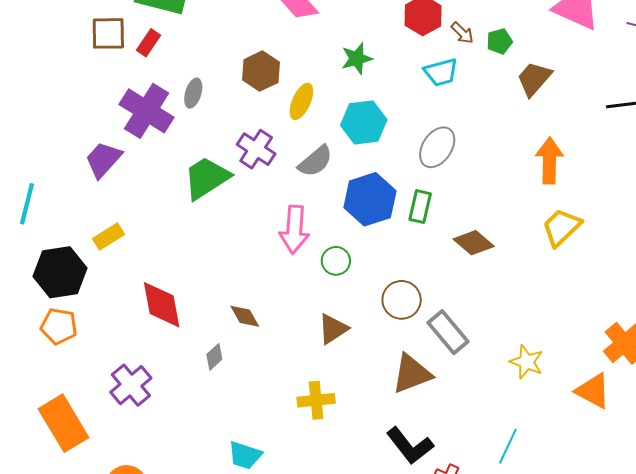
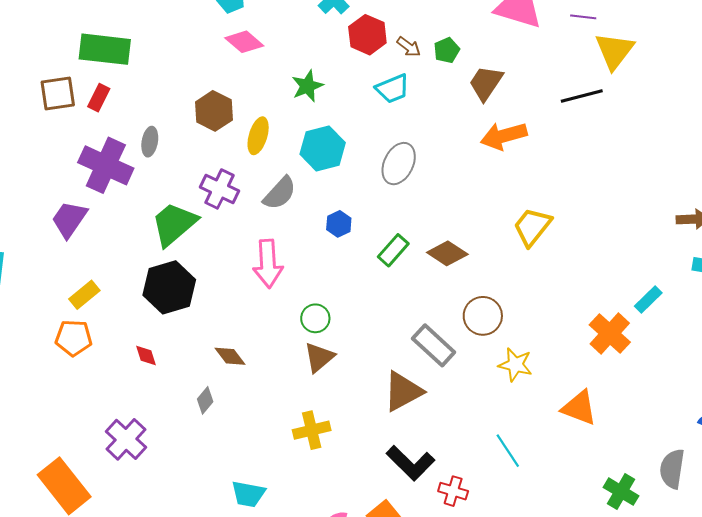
orange arrow: (549, 161) -> (504, 136), moved, turned -99
blue hexagon: (370, 199) -> (339, 224), size x0.5
green rectangle: (420, 207) -> (393, 250), moved, turned 36
green circle: (336, 261) -> (315, 318), moved
black hexagon: (60, 272) -> (169, 287), moved
brown circle: (402, 300) -> (483, 316), moved
red diamond: (162, 305) -> (146, 355), size x0.5
orange pentagon: (59, 326) -> (74, 338), moved
orange triangle: (593, 391) -> (579, 408), moved
cyan line: (508, 446) -> (508, 451), turned -51

